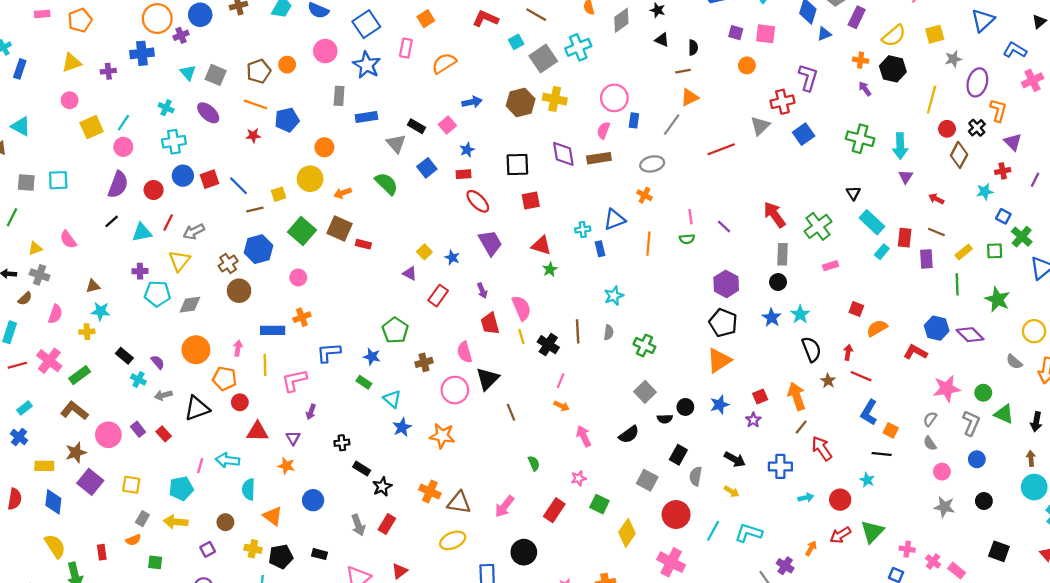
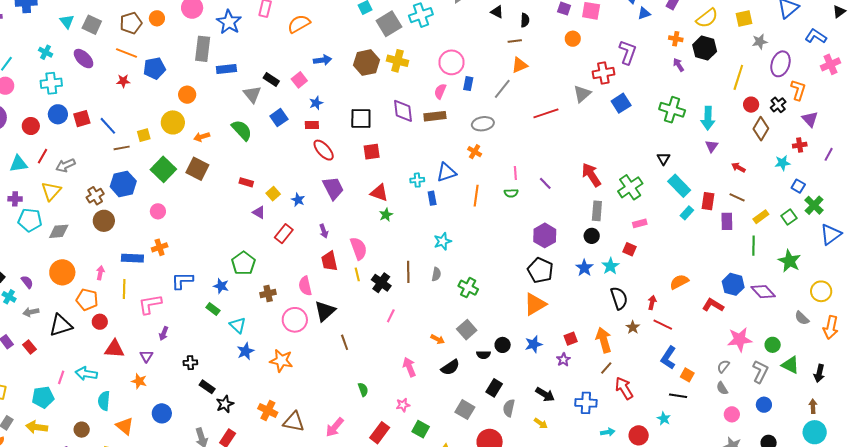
gray rectangle: (339, 96) -> (203, 49), size x1.4
red rectangle: (363, 244) -> (246, 182), moved
green square: (995, 251) -> (789, 217), turned -35
red square: (856, 309) -> (630, 249), moved
orange arrow: (562, 406) -> (438, 339), moved

